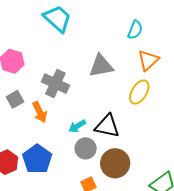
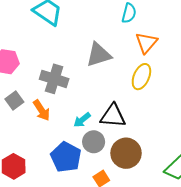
blue pentagon: (37, 159) -> (66, 157), moved

